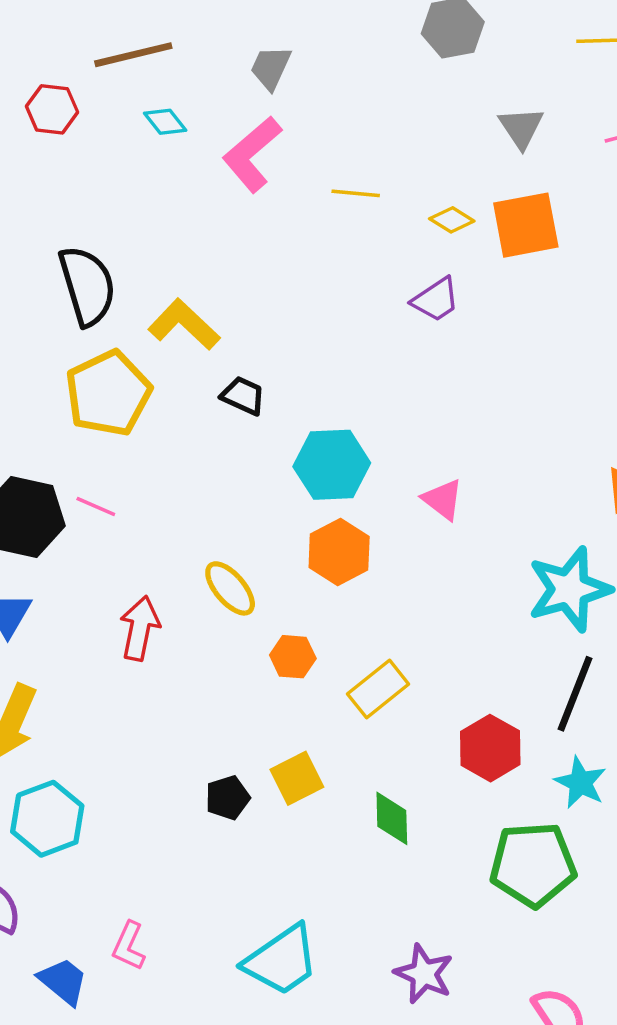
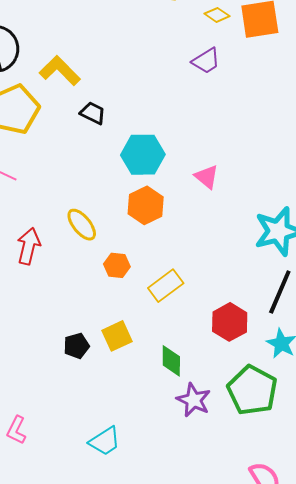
green pentagon: (533, 865) -> (252, 390), turned 30
cyan trapezoid: (281, 960) -> (105, 441), size x0.7
purple star: (424, 974) -> (194, 400), moved

